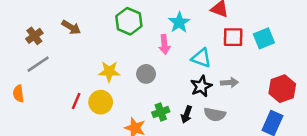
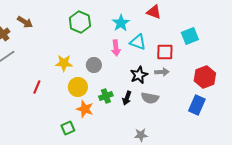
brown arrow: (71, 27) -> (25, 22), moved
red square: (233, 37) -> (165, 52), moved
pink arrow: (164, 44) -> (116, 48), moved
cyan triangle: (201, 58) -> (138, 42), moved
yellow circle: (101, 102) -> (78, 87), moved

